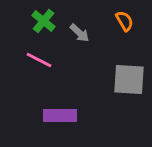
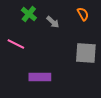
pink line: (39, 60) -> (16, 44), moved

